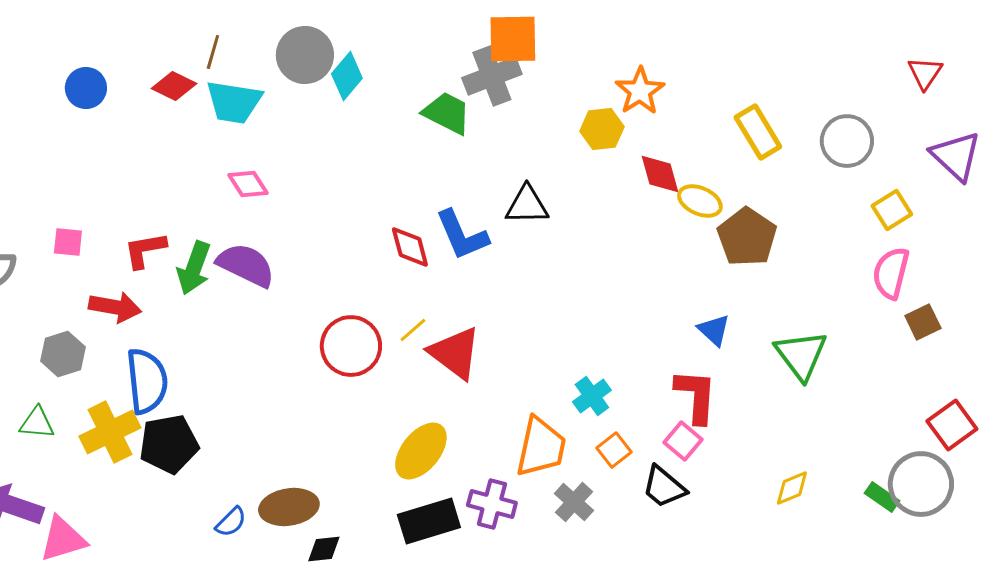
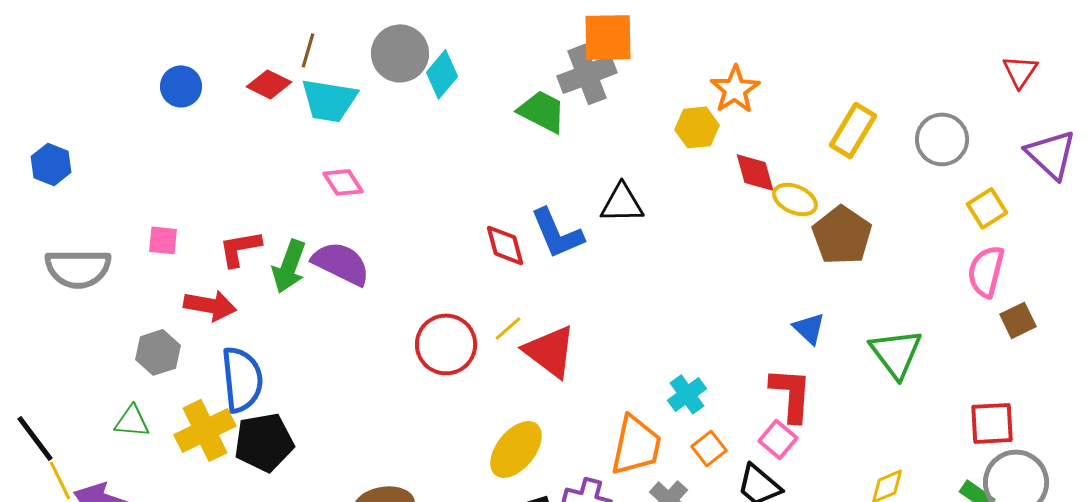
yellow rectangle: (758, 132) -> (853, 130), turned 62
red square: (952, 425) -> (992, 423), moved, turned 33

